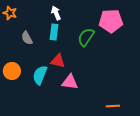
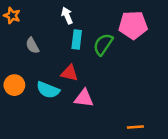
cyan rectangle: (54, 32) -> (77, 40), moved
cyan semicircle: (40, 75) -> (48, 90), turned -90

